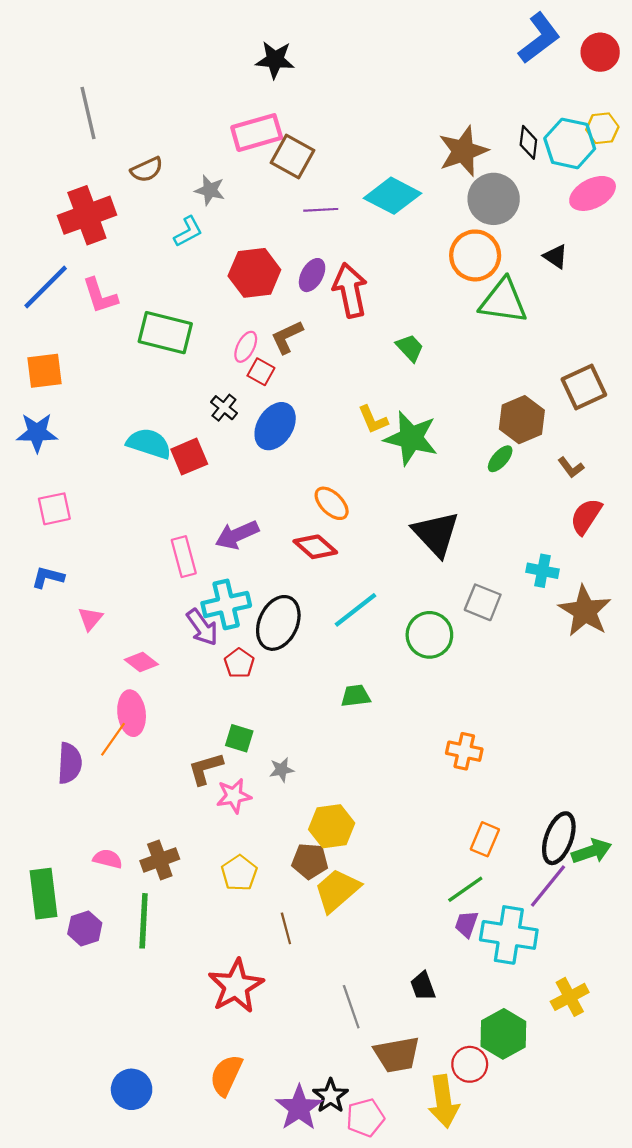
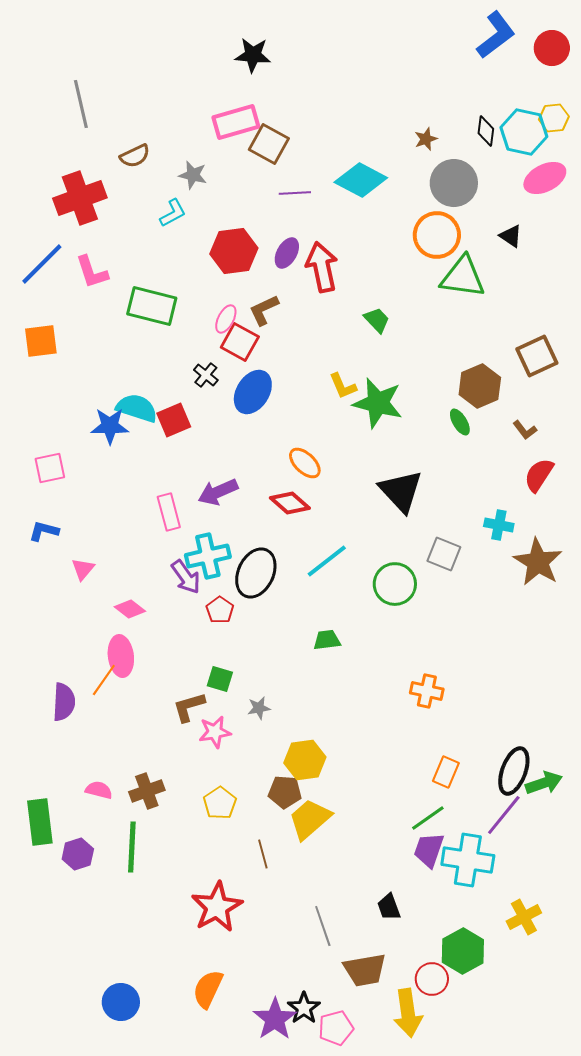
brown star: (463, 151) -> (426, 139), size x0.5
red square: (261, 372) -> (240, 342), size x1.5
blue star: (37, 433) -> (110, 426), moved
green ellipse: (500, 459) -> (460, 422), turned -72
purple trapezoid: (466, 924) -> (429, 850), size x1.4

